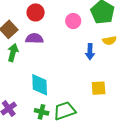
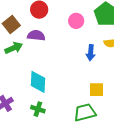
green arrow: (13, 53) -> (14, 48), turned 48
green trapezoid: (65, 111) -> (85, 112), moved

